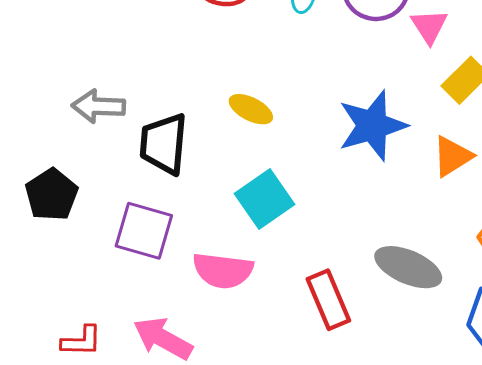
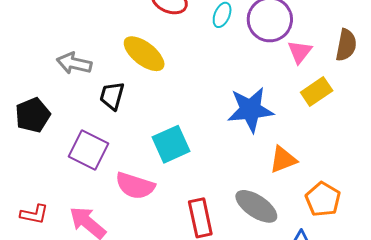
yellow ellipse: (251, 109) -> (144, 54), moved, size x1.5
black trapezoid: (164, 144) -> (112, 96), size x0.7
orange triangle: (452, 156) -> (283, 160), moved

